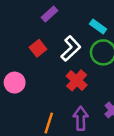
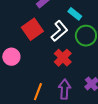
cyan rectangle: (98, 27) -> (75, 14), moved
red square: (38, 48) -> (32, 29), size x1.5

